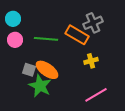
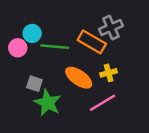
cyan circle: (13, 19) -> (32, 33), moved
orange ellipse: (47, 70) -> (79, 78), moved
pink line: (96, 95) -> (103, 103), moved

